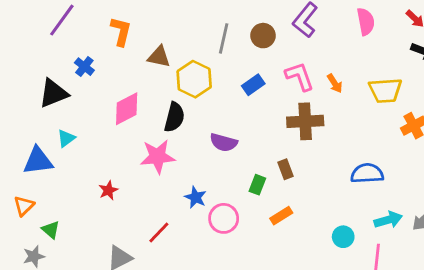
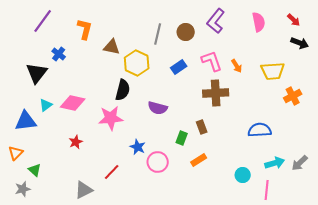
black triangle: (53, 93) -> (37, 73), turned -30
pink diamond: (127, 109) -> (73, 103), moved, turned 40

